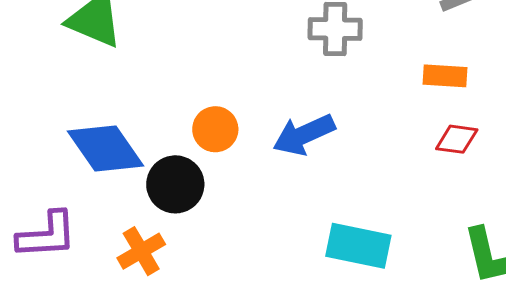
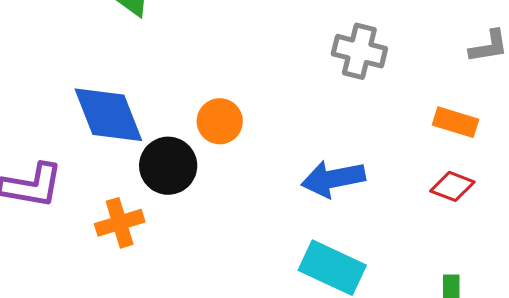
blue arrow: (304, 135) -> (333, 179), moved

